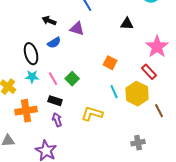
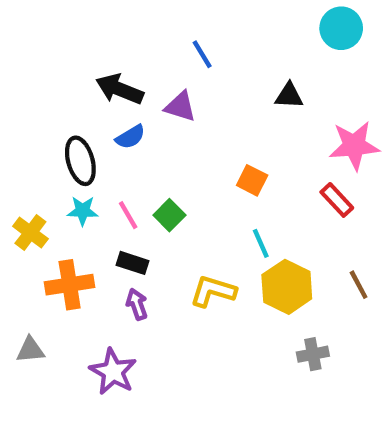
black arrow: (49, 21) -> (120, 89), size x1.5
pink star: (157, 47) -> (354, 146), turned 30
yellow hexagon: (137, 94) -> (287, 287), moved

